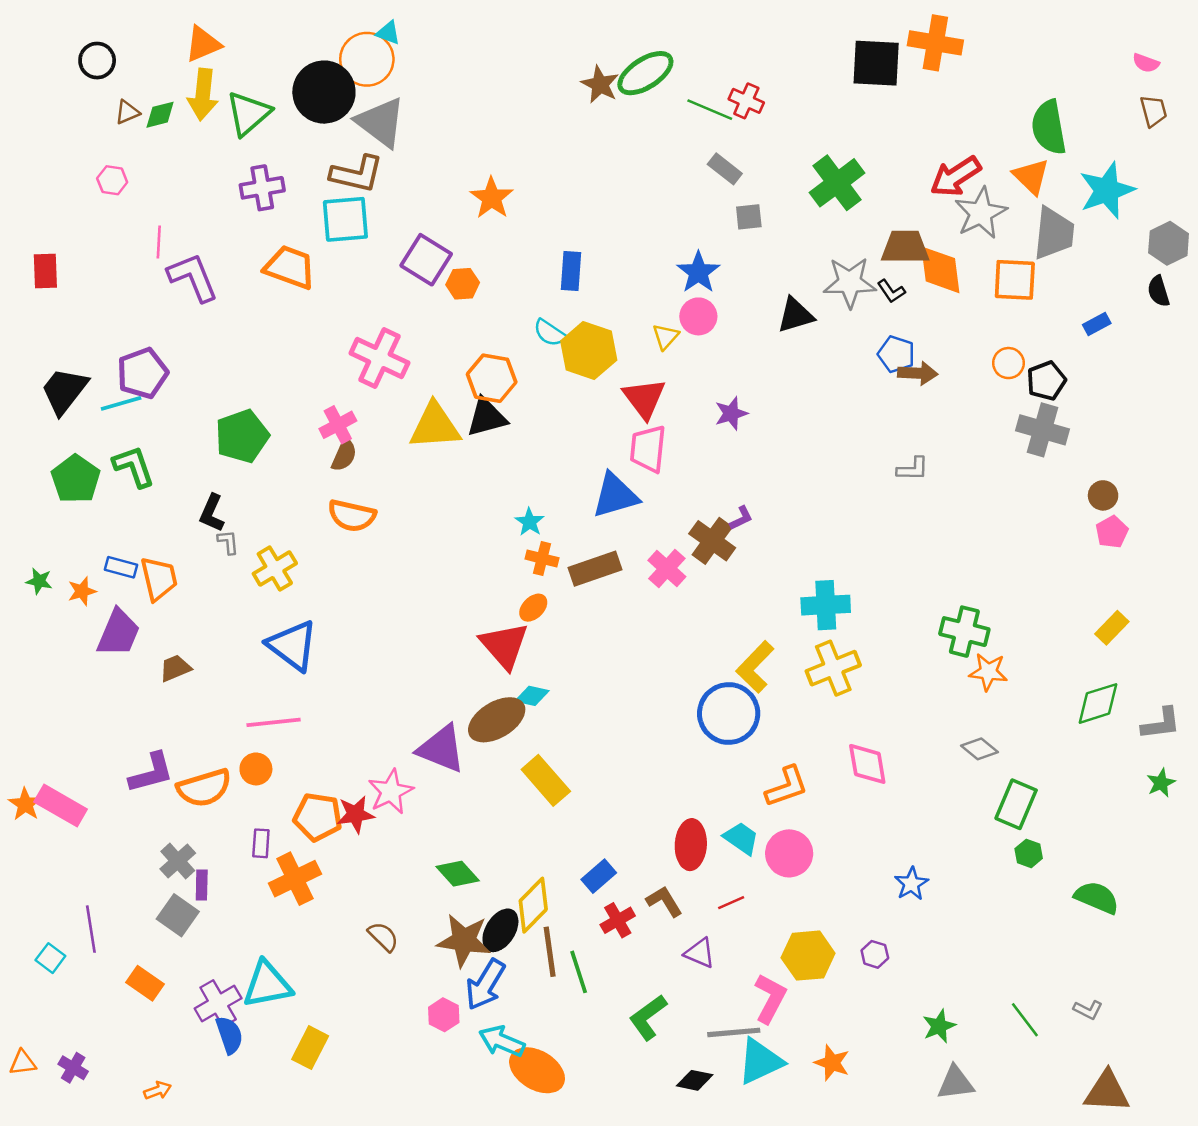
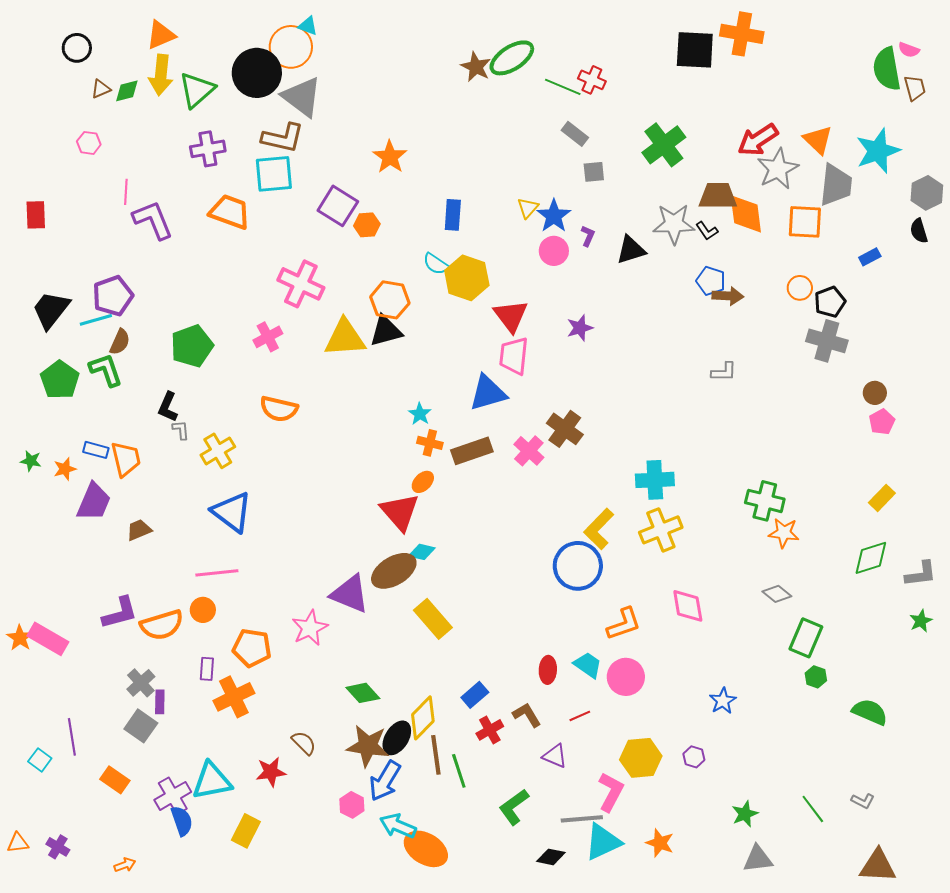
green semicircle: (1049, 127) -> (887, 69), moved
yellow triangle: (666, 337) -> (528, 208), moved
brown semicircle: (344, 455) -> (120, 342), moved
purple L-shape: (741, 518) -> (588, 236), moved, turned -40
red star: (355, 814) -> (271, 772), moved
red ellipse: (691, 845) -> (548, 670), size x0.7

